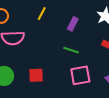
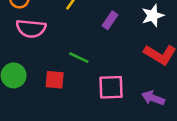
green line: (71, 50) -> (79, 58), moved

